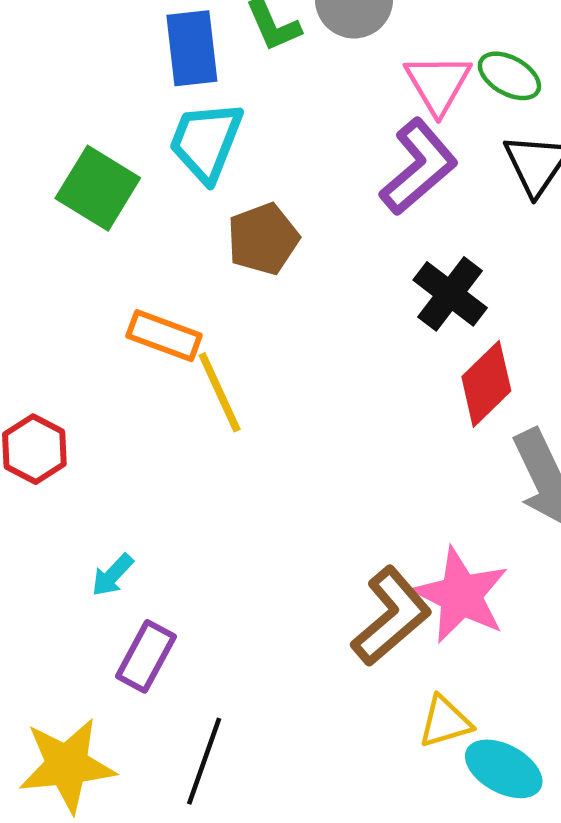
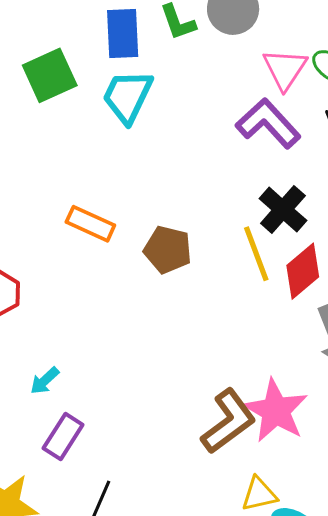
purple L-shape: (419, 167) -> (268, 123), turned -96
green square: (98, 188) -> (50, 75), moved, turned 30
brown pentagon: (263, 239) -> (168, 250), moved, turned 30
yellow line: (220, 392) -> (256, 254), moved

